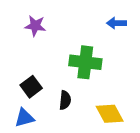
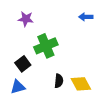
green cross: (85, 62) -> (46, 46), moved, turned -30
black semicircle: (65, 100) -> (59, 81), moved

